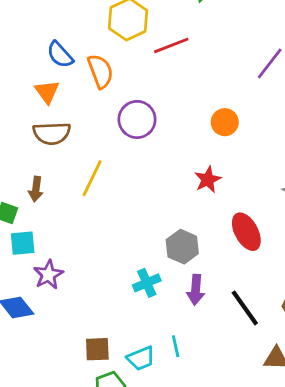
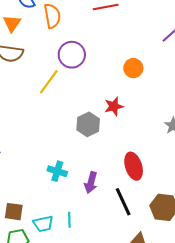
yellow line: (92, 178) -> (49, 82), moved
red ellipse: (246, 232) -> (134, 166), moved
gray hexagon: (182, 247) -> (88, 124), moved
cyan cross: (147, 283) -> (57, 171), turned 30

